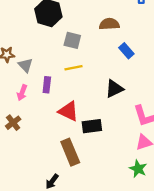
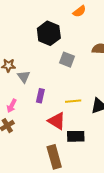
yellow line: (73, 68) -> (73, 101), moved
pink arrow: (22, 93) -> (12, 106), moved

